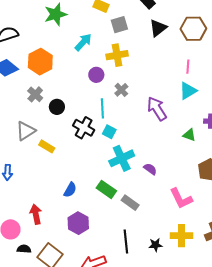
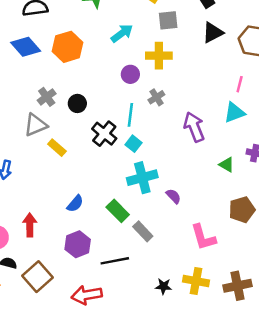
gray cross: (35, 94) -> (47, 97), moved
black line: (126, 241) -> (115, 261), moved, turned 75

